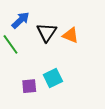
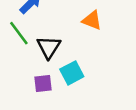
black triangle: (47, 32) -> (49, 47), moved

